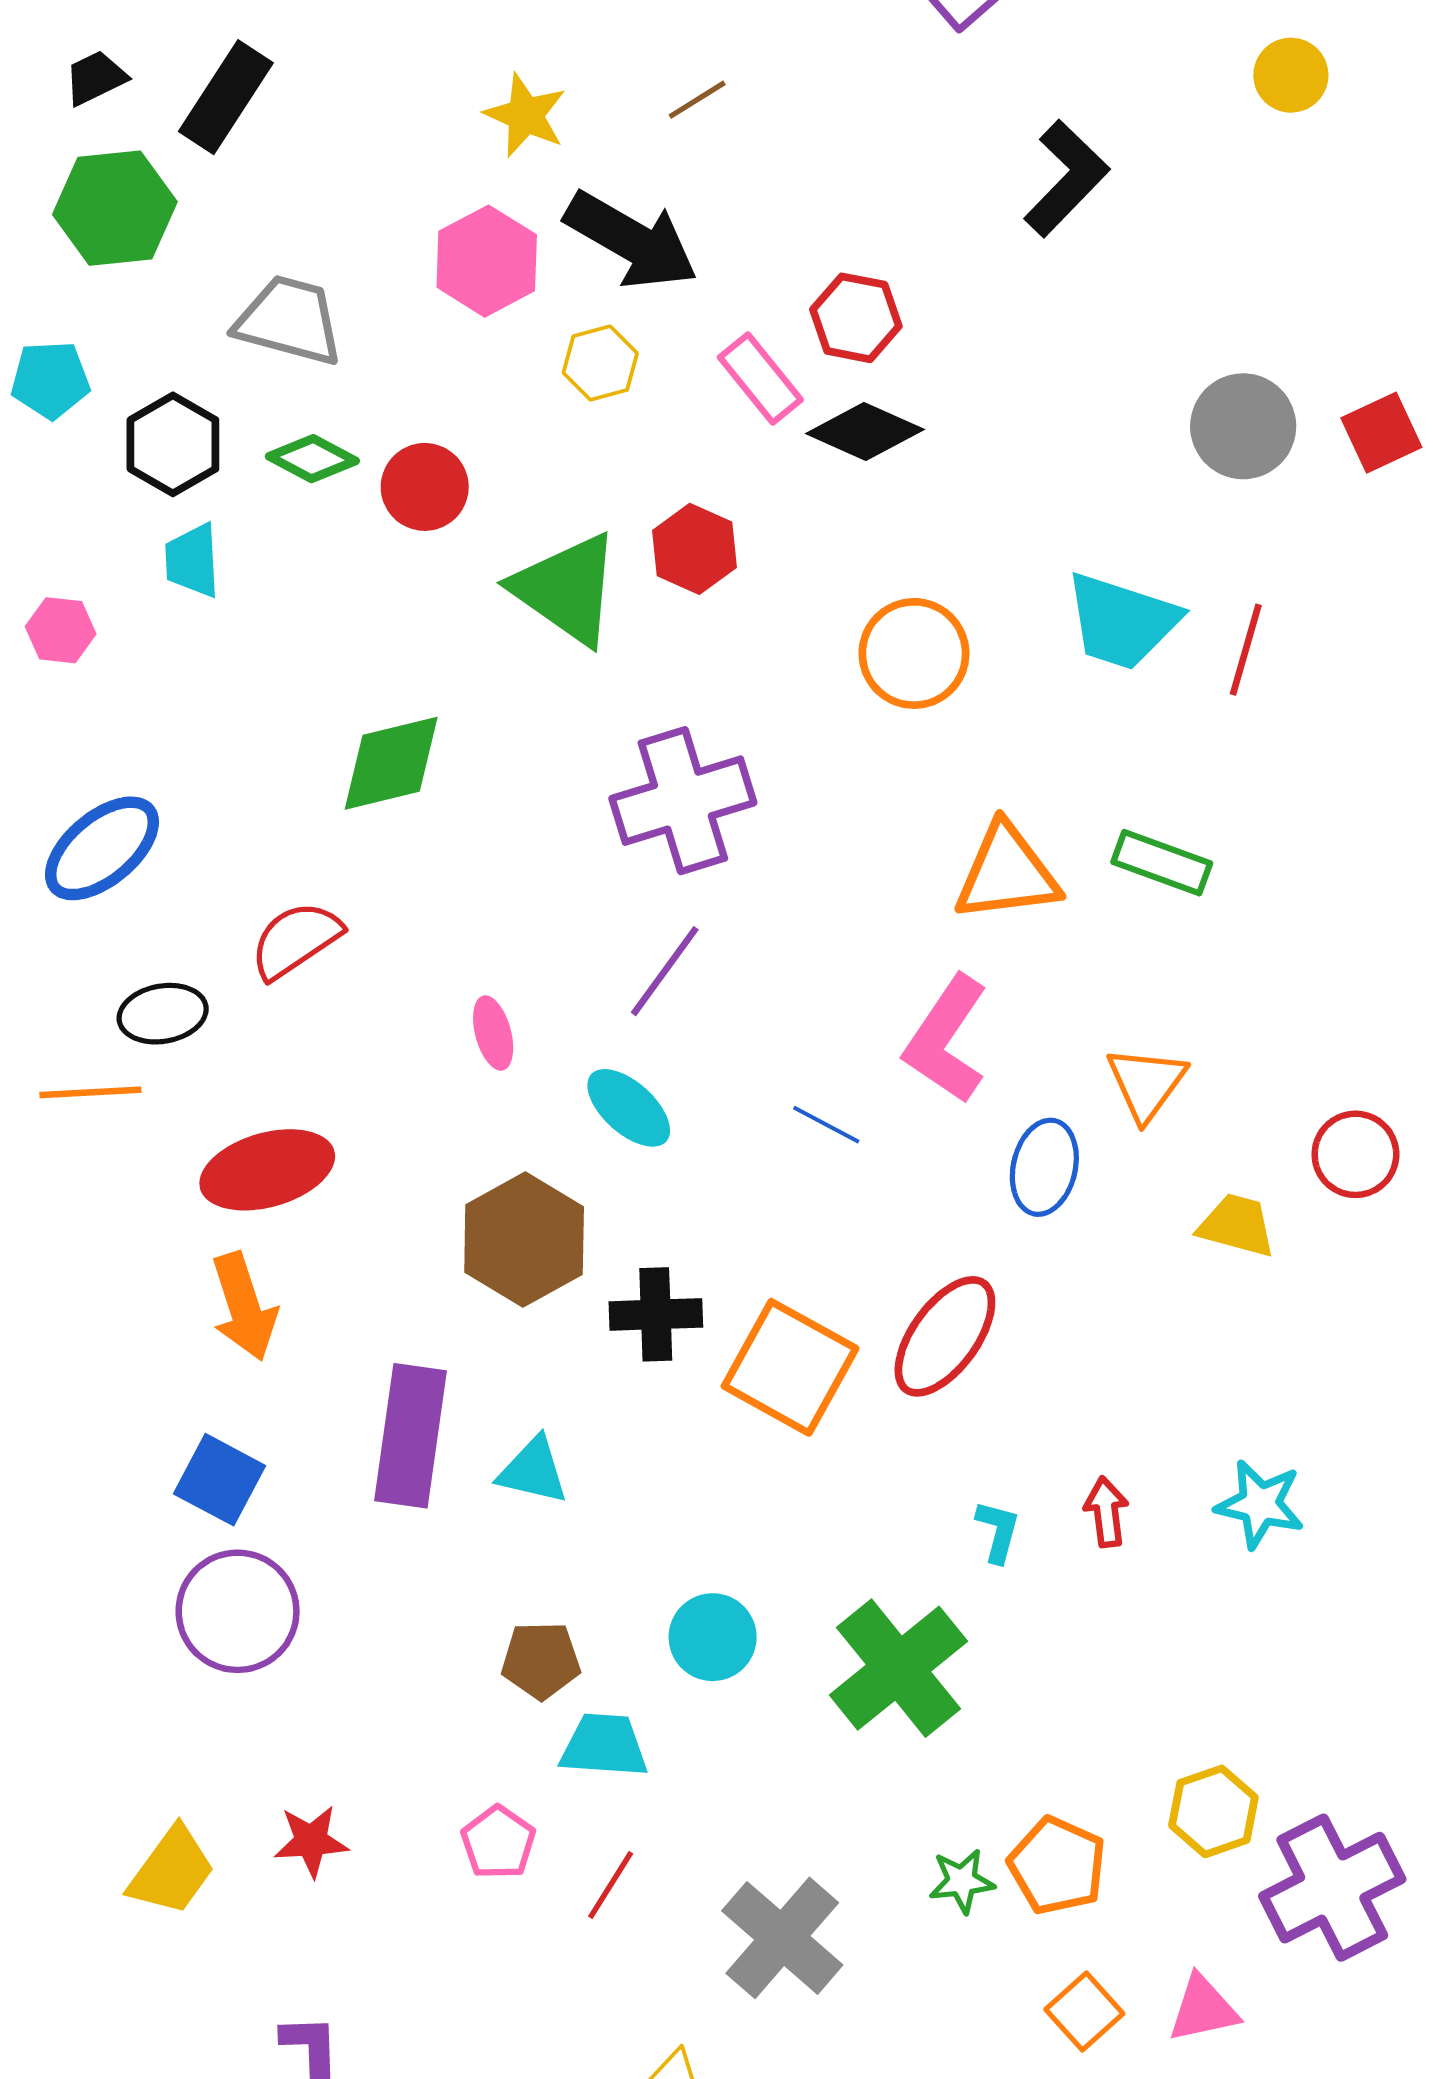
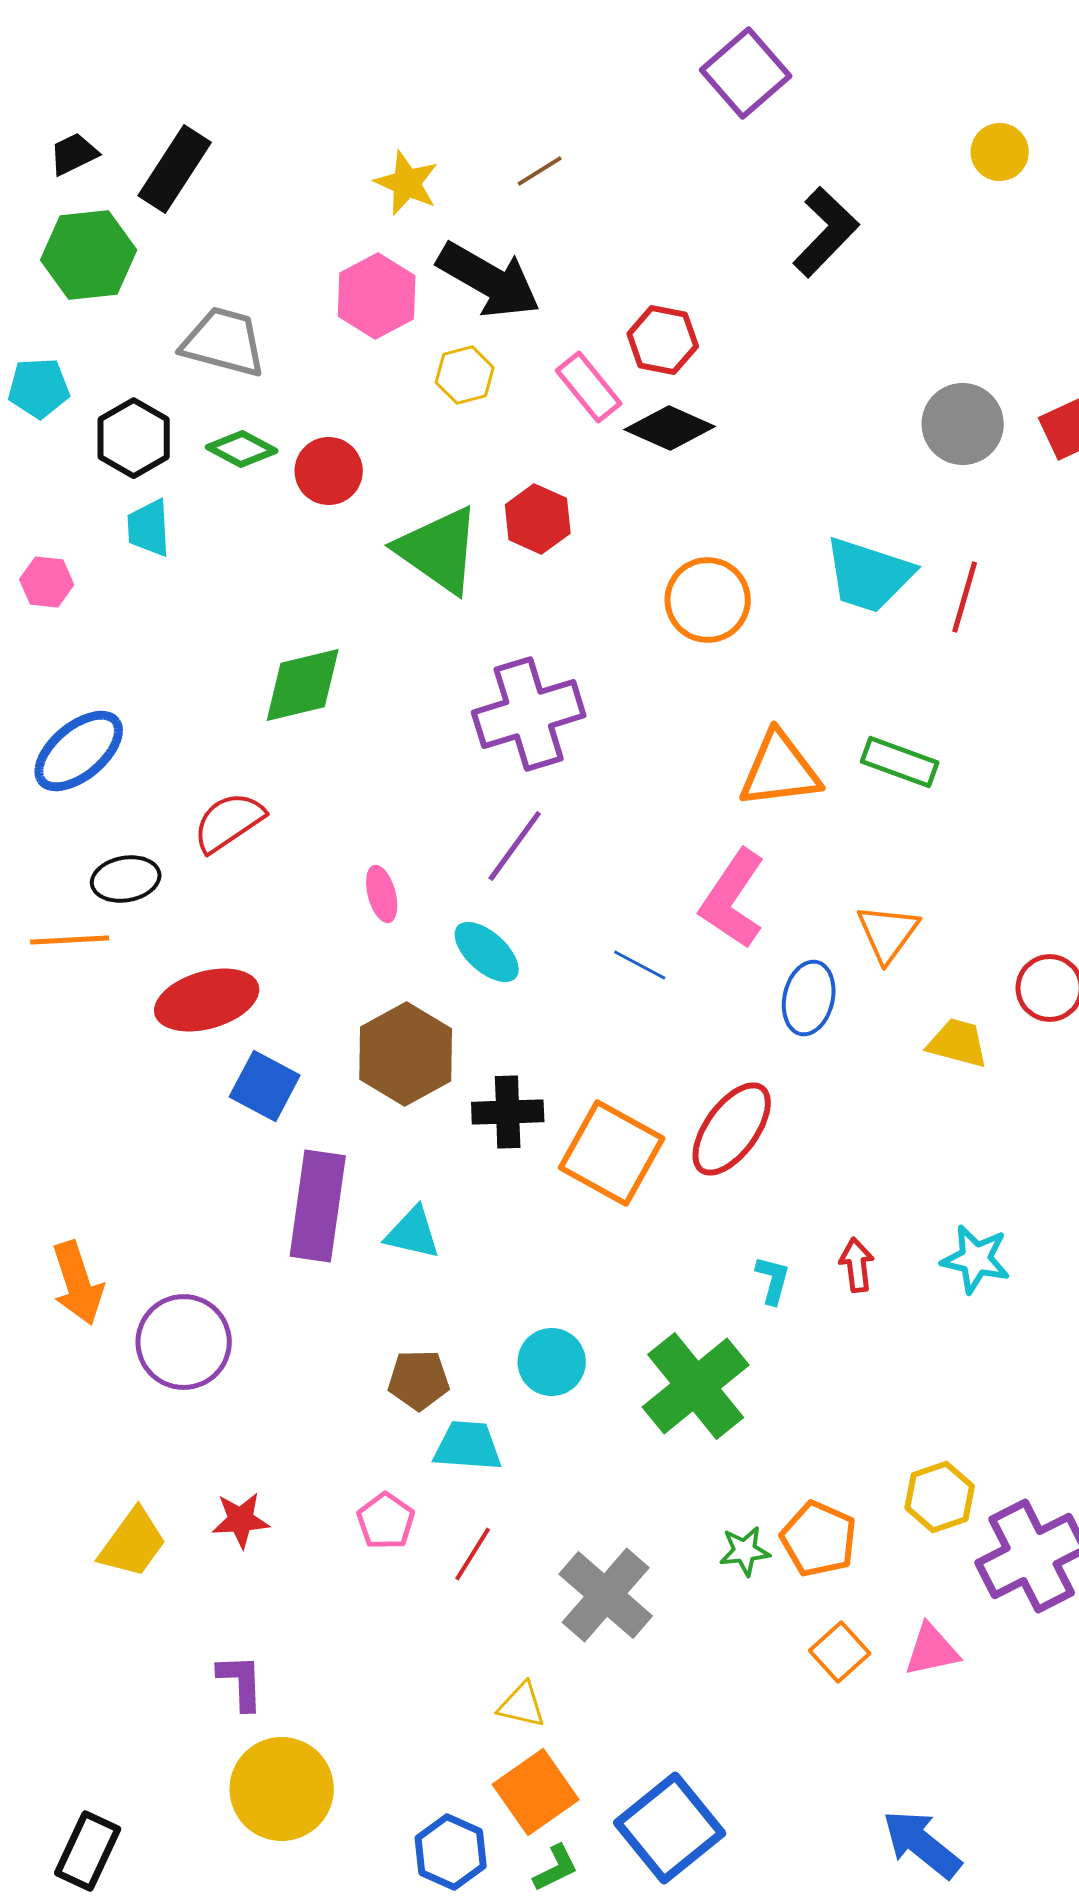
orange arrow: (244, 1307) -> (78, 1283), moved
blue square: (219, 1480) -> (265, 1086), moved

